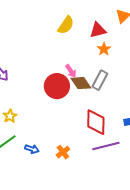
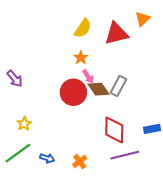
red triangle: (98, 30) -> (116, 34), size x1.4
orange star: (104, 49) -> (81, 58), moved

